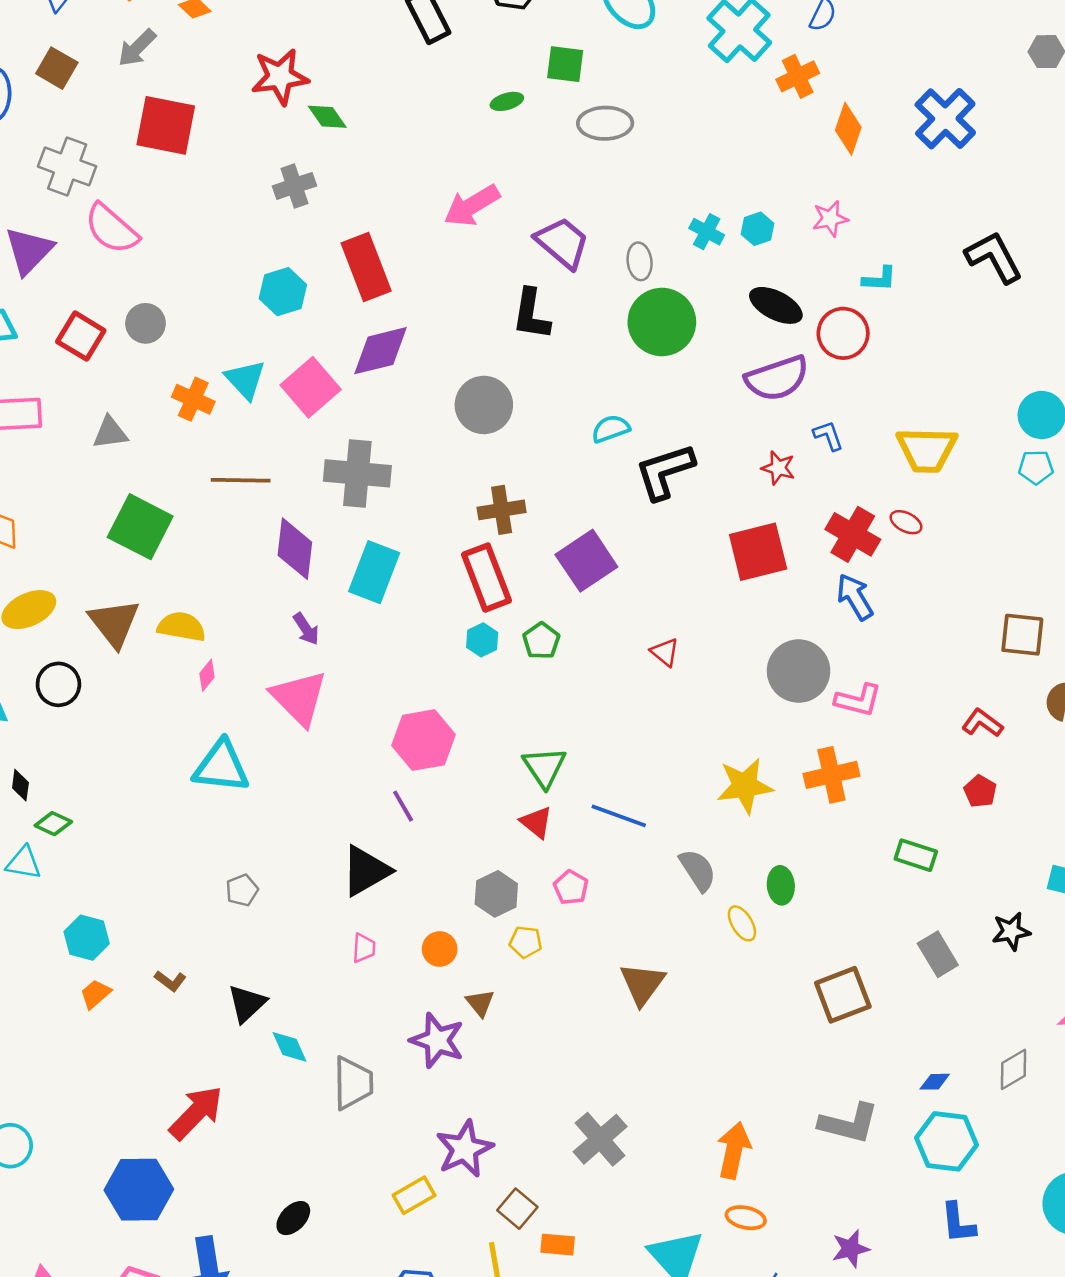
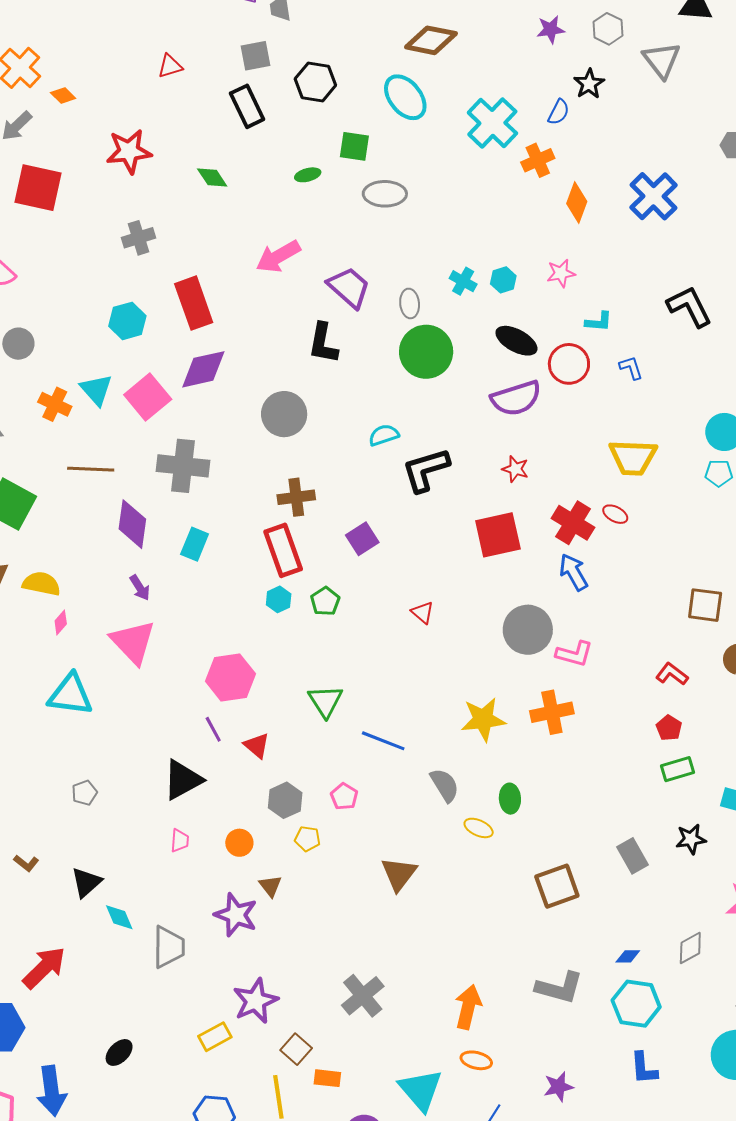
green diamond: (327, 117) -> (212, 177), moved
blue L-shape: (828, 436) -> (631, 368), moved
purple square: (586, 561) -> (362, 539), size x0.7
cyan rectangle: (374, 572) -> (195, 544), size x0.7
red triangle: (536, 822) -> (257, 746), moved
green rectangle: (916, 855) -> (678, 769), moved, turned -36
yellow ellipse: (742, 923) -> (479, 828), turned -36

